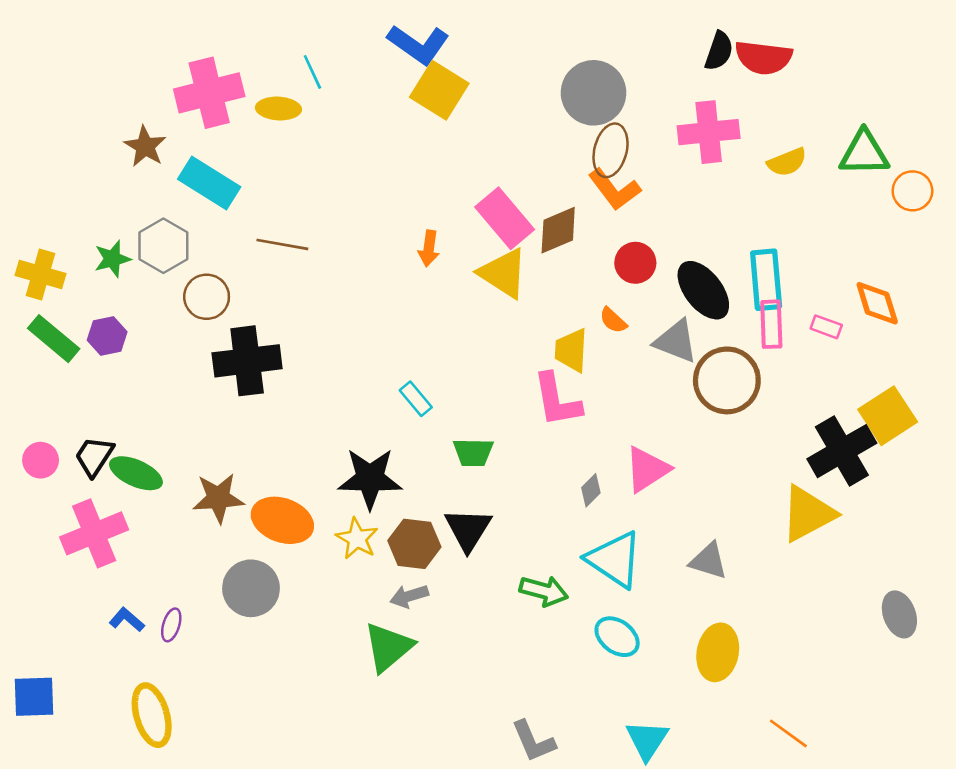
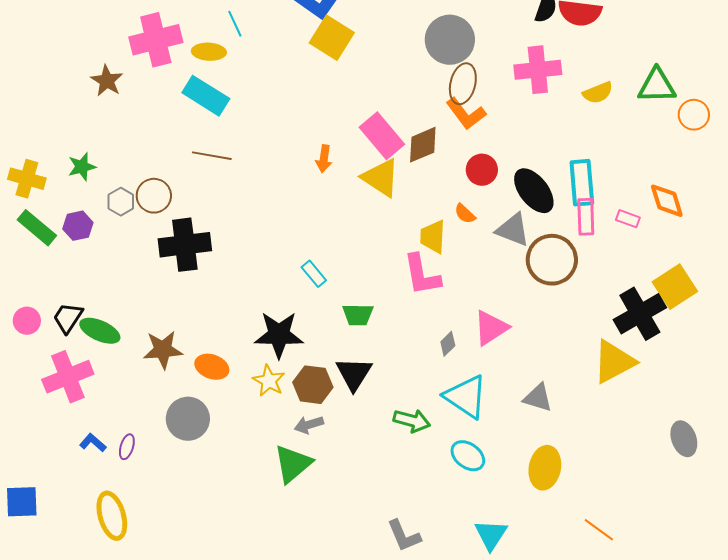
cyan rectangle: (209, 183) -> (206, 96), moved
gray hexagon: (163, 246) -> (121, 202), moved, size x0.7
orange ellipse: (282, 520) -> (212, 367), size x0.7

